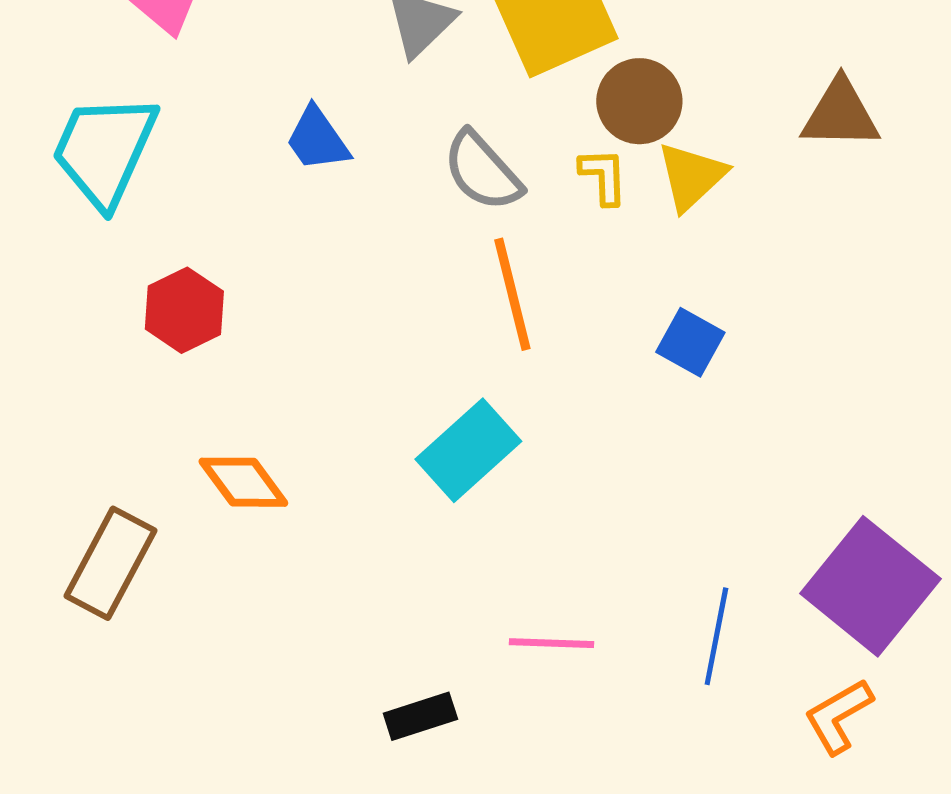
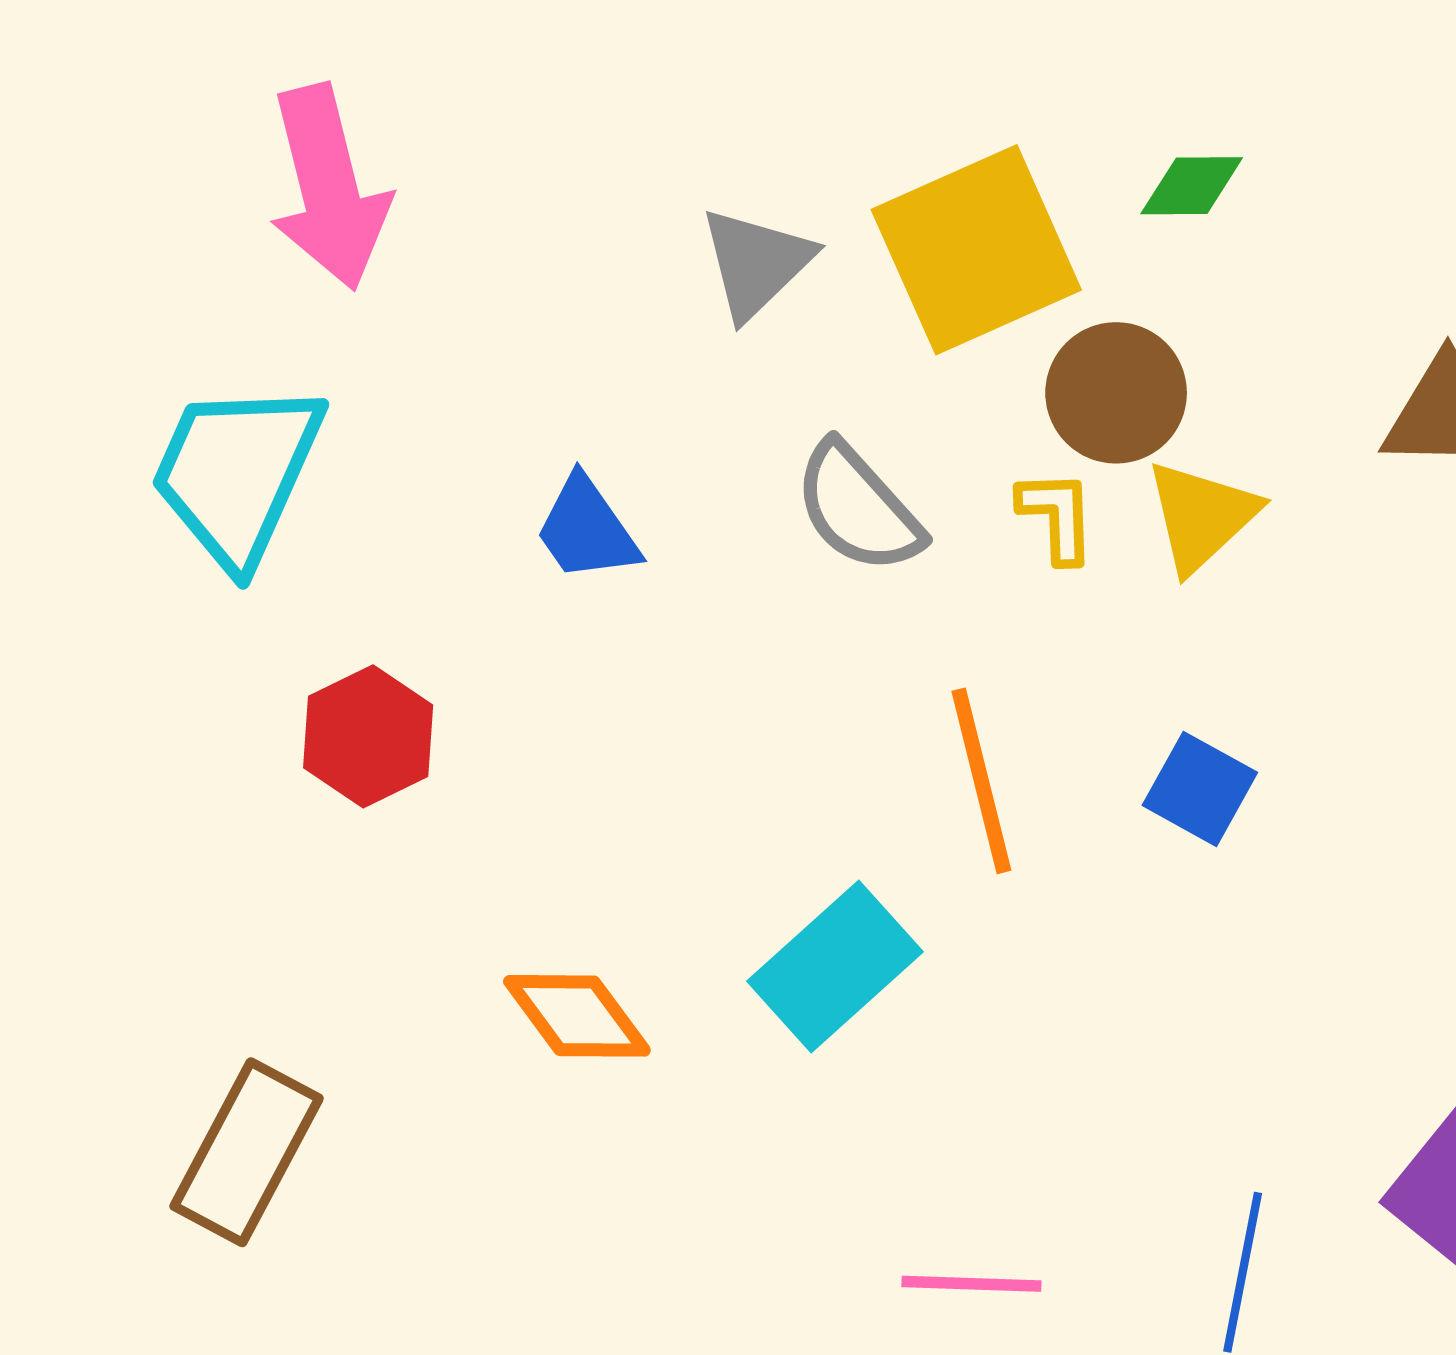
blue trapezoid: (317, 139) -> (587, 529), moved
orange line: (512, 294) -> (981, 781), moved
orange diamond: (243, 482) -> (577, 1016), moved

